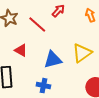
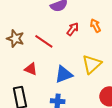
red arrow: (58, 11) -> (73, 29), moved

